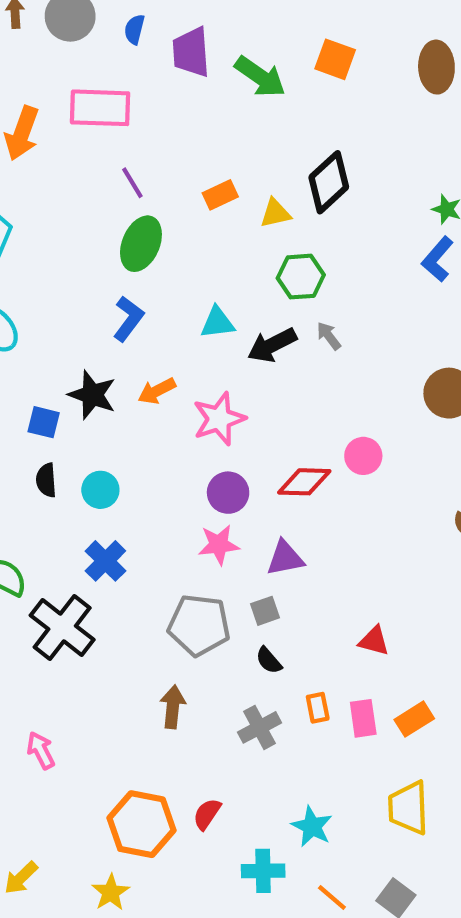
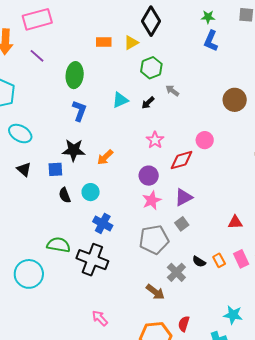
purple line: (132, 183) -> (37, 56), moved
orange rectangle: (220, 195) -> (104, 42), turned 42
black arrow: (272, 345) -> (148, 103), size x0.6
orange arrow: (157, 391) -> (105, 157), moved
pink star: (219, 419) -> (155, 140), moved, size x0.7
black semicircle: (269, 660) -> (199, 262), moved
brown arrow: (173, 707) -> (155, 292), moved, turned 138
gray cross: (259, 727) -> (176, 272), moved

